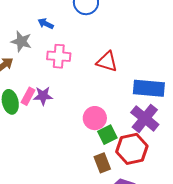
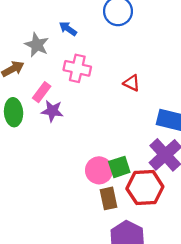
red triangle: (107, 62) -> (132, 83), size x0.7
pink rectangle: (28, 96) -> (42, 92), moved
pink circle: (95, 118) -> (99, 170), moved

